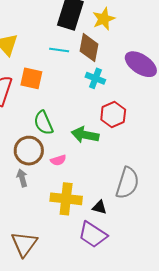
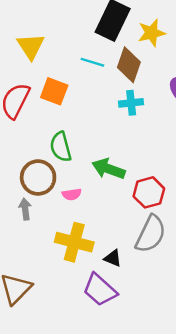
cyan cross: (95, 78) -> (131, 103), turned -36
red hexagon: (113, 115) -> (149, 192), moved

